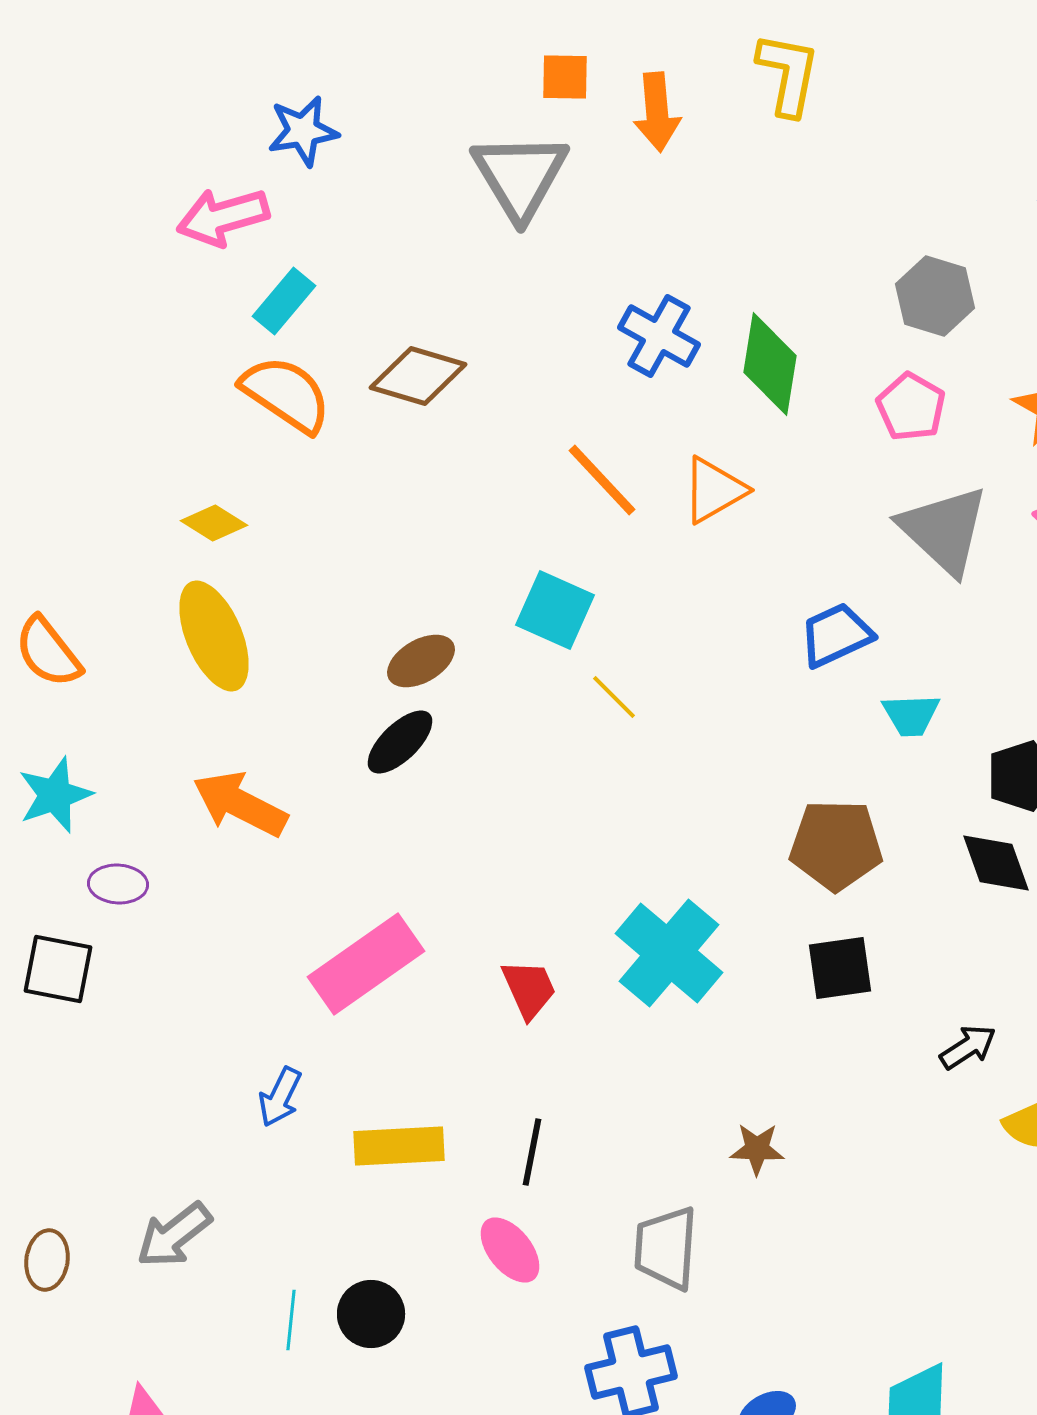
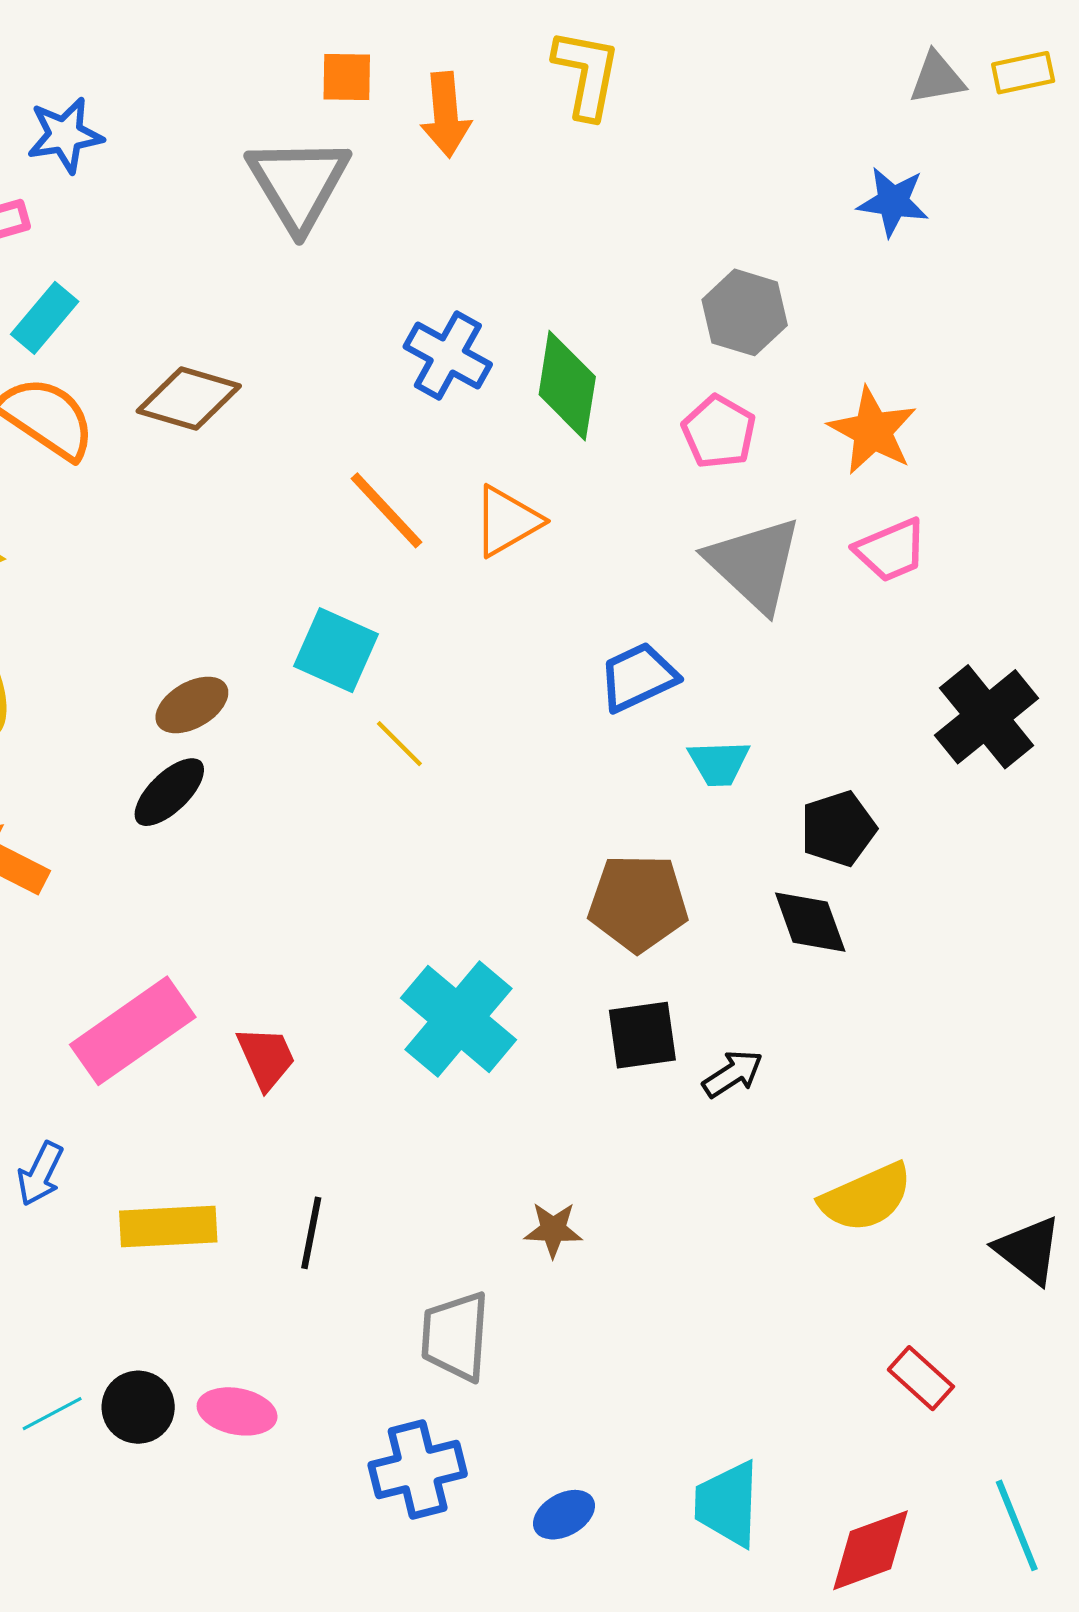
red trapezoid: (529, 989) -> (266, 1058), moved
black arrow: (968, 1047) -> (733, 1074), moved
pink ellipse: (510, 1250) -> (237, 1411), moved, turned -40
cyan line: (291, 1320) -> (52, 1414), turned 56

